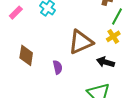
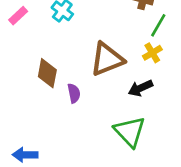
brown diamond: (26, 55) -> (47, 73), moved
black arrow: (105, 62) -> (140, 88), turned -42

